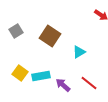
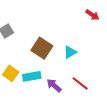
brown square: (50, 36) -> (42, 48), moved

